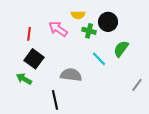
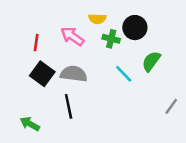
gray semicircle: (71, 75) -> (74, 74), moved
green arrow: (24, 79) -> (30, 124), moved
black line: (55, 100) -> (69, 106), moved

